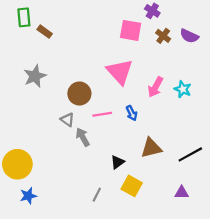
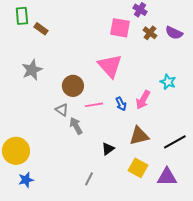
pink arrow: (156, 87) -> (143, 100), moved
yellow square: (132, 186) -> (138, 168), moved
purple triangle: (182, 193) -> (167, 177), size x1.5

